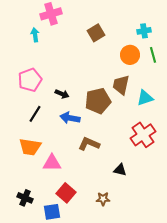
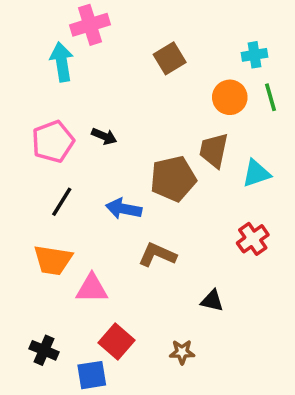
cyan arrow: (35, 35) -> (62, 62), size x1.5
black arrow: (62, 94) -> (104, 136), moved
red cross: (143, 135) -> (253, 239), size x0.7

